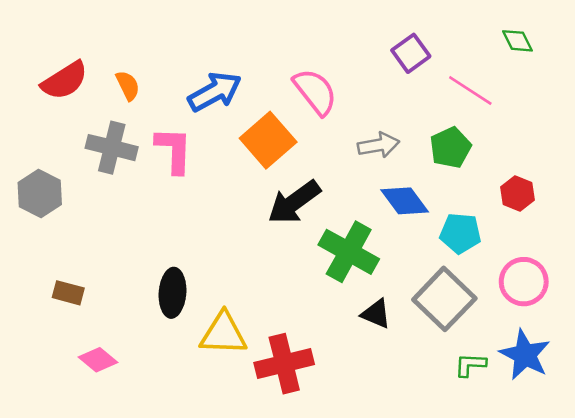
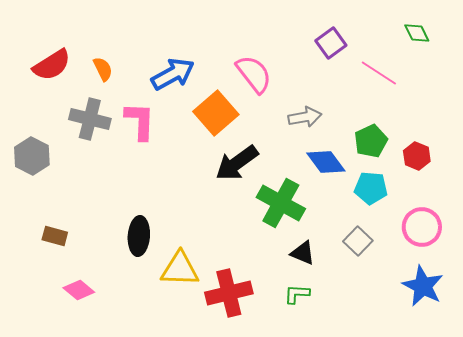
green pentagon: (450, 148) -> (371, 141), moved
gray square: (444, 299) -> (358, 241), size x0.6
green L-shape: (470, 365) -> (297, 294), moved

